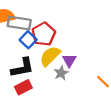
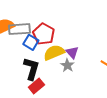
yellow semicircle: (50, 56) -> (54, 52), turned 35
black L-shape: (22, 68) -> (31, 69), turned -50

